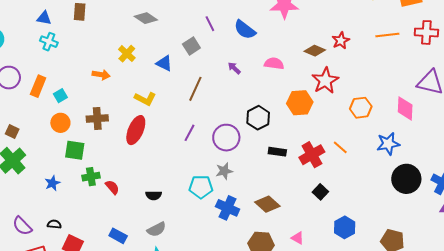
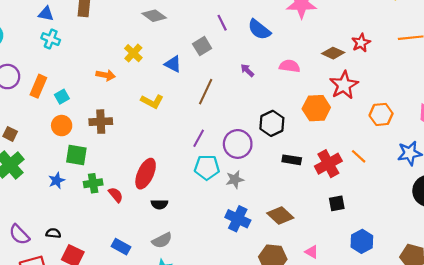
red ellipse: (136, 130) -> (146, 174), moved
blue star: (52, 183) -> (57, 181), moved
cyan pentagon: (201, 187) -> (207, 167), moved
black square: (320, 192) -> (337, 203), turned 35

